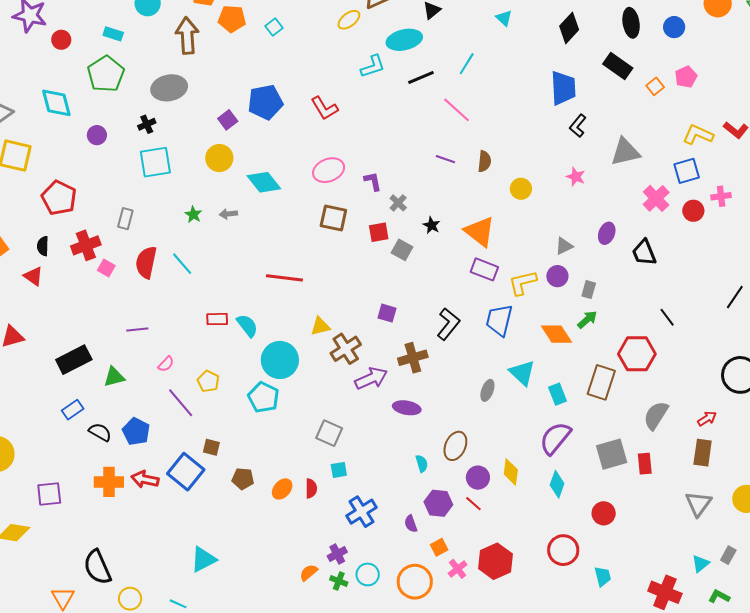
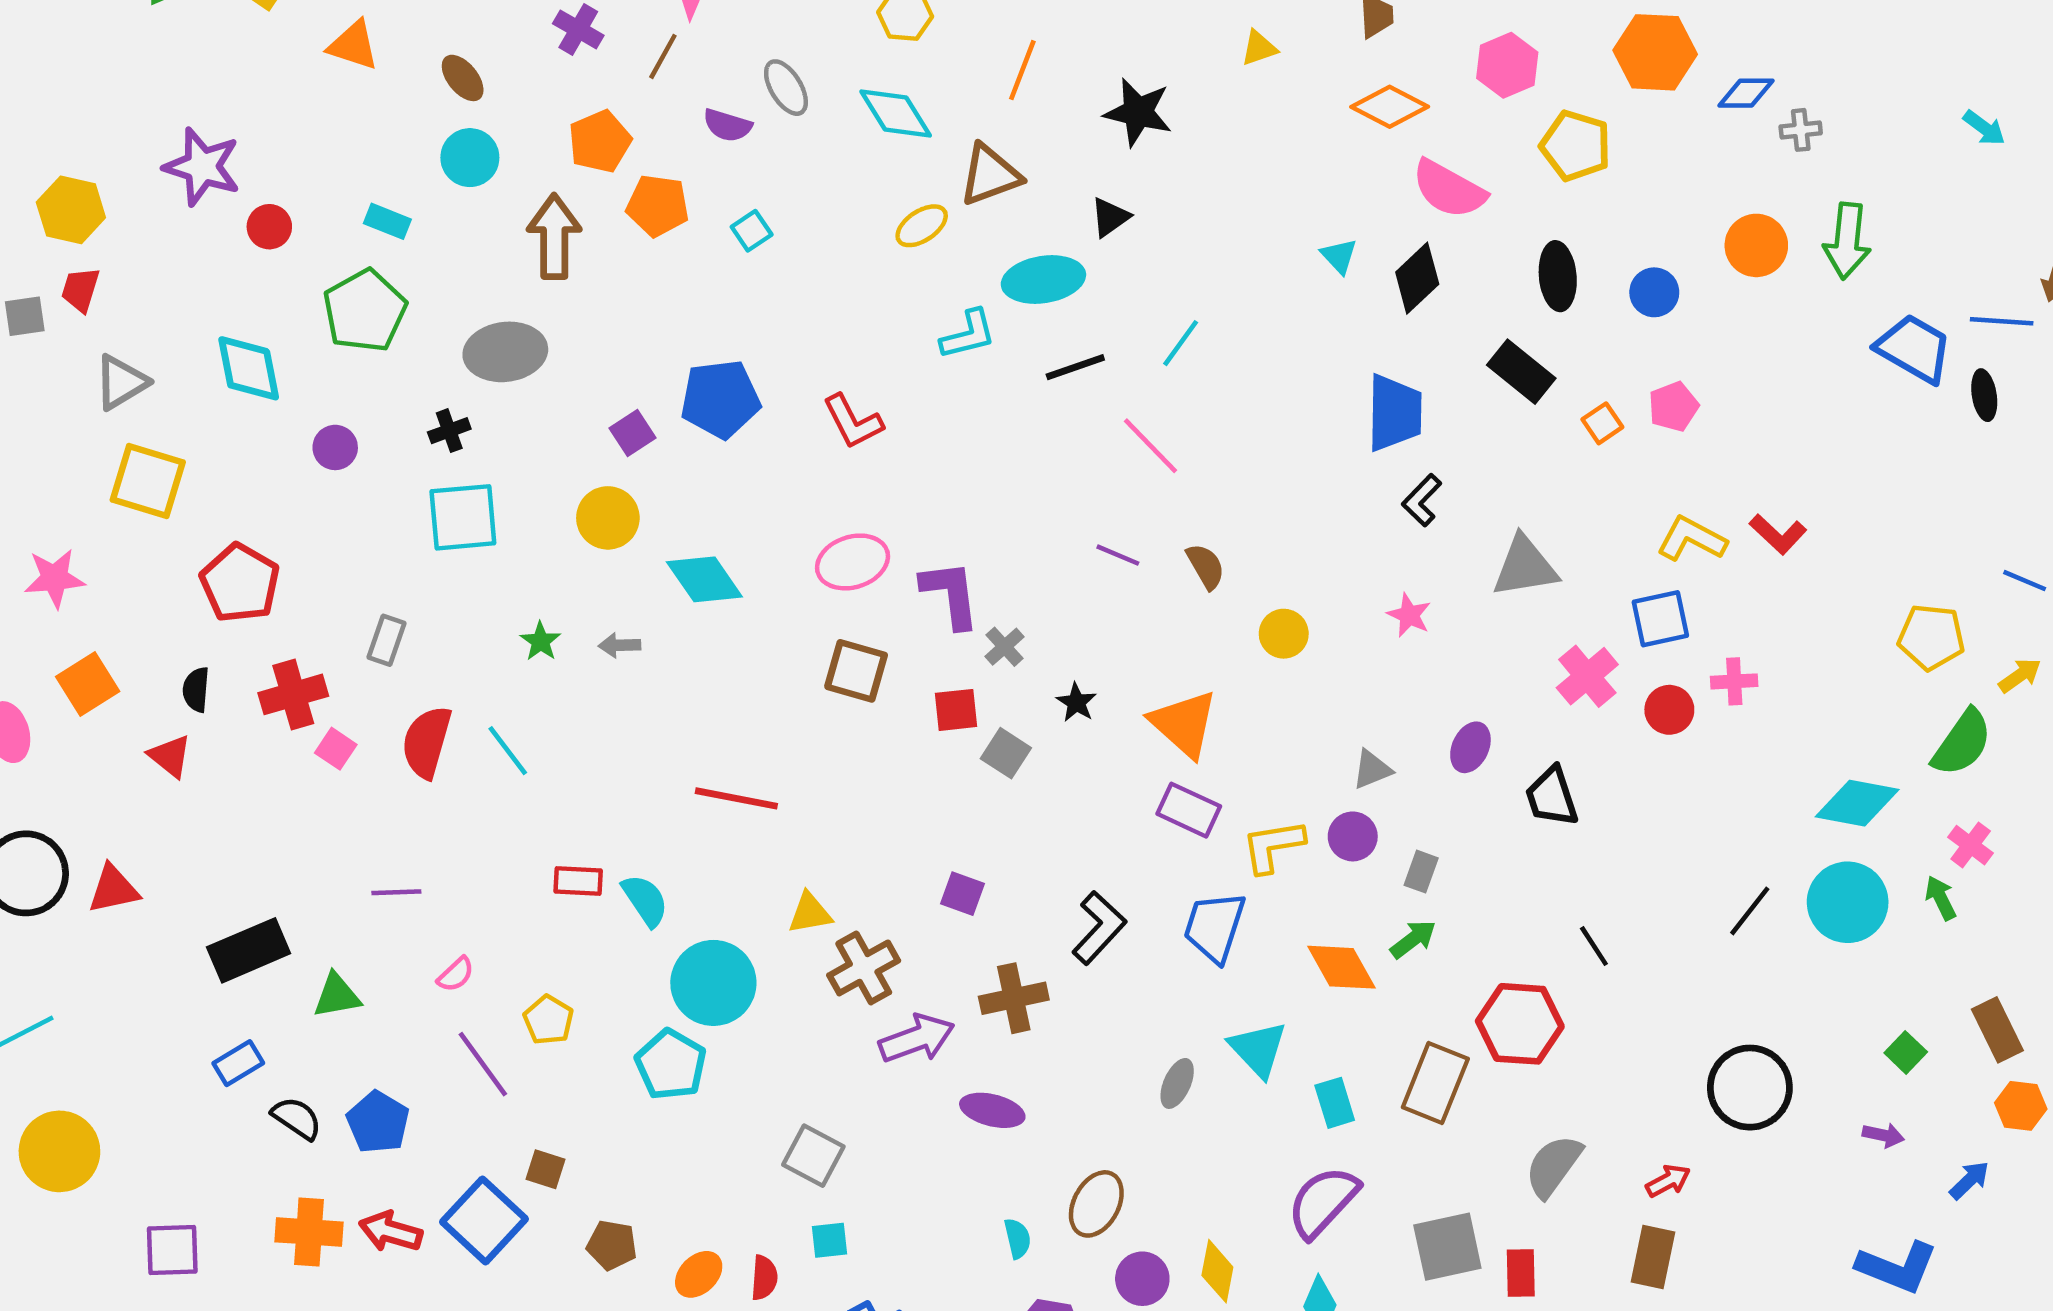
cyan triangle: (504, 18) -> (1339, 256), moved
brown semicircle: (484, 161) -> (1206, 566), turned -40
purple L-shape: (373, 181) -> (951, 594), size x1.6

